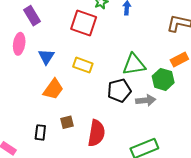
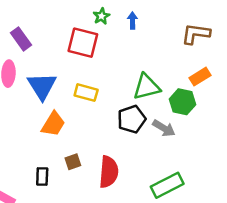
blue triangle: (46, 57) -> (42, 86), size x1.5
gray arrow: (146, 100) -> (164, 128), turned 42

